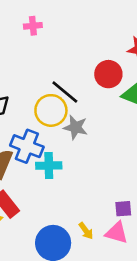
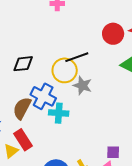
red circle: (108, 74) -> (113, 34), moved
black line: (65, 92) -> (77, 57), turned -65

